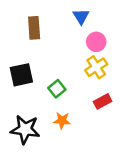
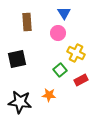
pink circle: (96, 42) -> (58, 33), moved
yellow cross: (96, 67) -> (76, 53), turned -30
green square: (57, 89) -> (60, 70), moved

